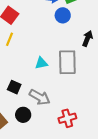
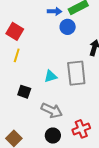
black square: (14, 87) -> (24, 92), moved
black circle: (23, 115) -> (53, 136), moved

